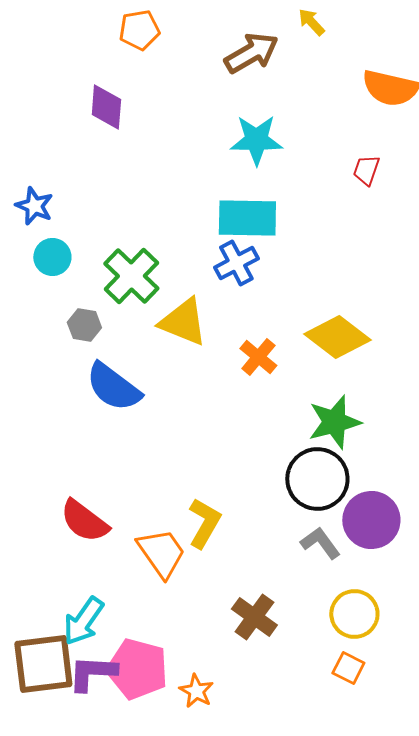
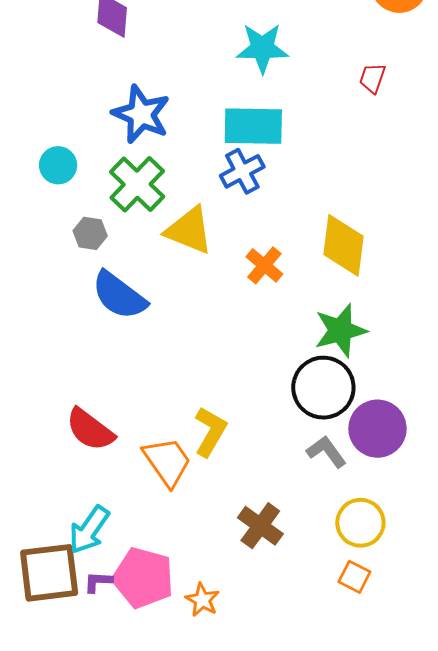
blue star: (34, 206) -> (141, 114), moved, size x1.5
yellow diamond: (337, 337) -> (343, 245), turned 60
purple L-shape: (92, 673) -> (98, 582), size x0.6

